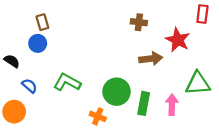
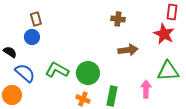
red star: (178, 40) -> (164, 34), moved
blue semicircle: (29, 86) -> (25, 73), size x1.5
green circle: (117, 92) -> (88, 73), moved
green rectangle: (144, 103) -> (112, 96), moved

